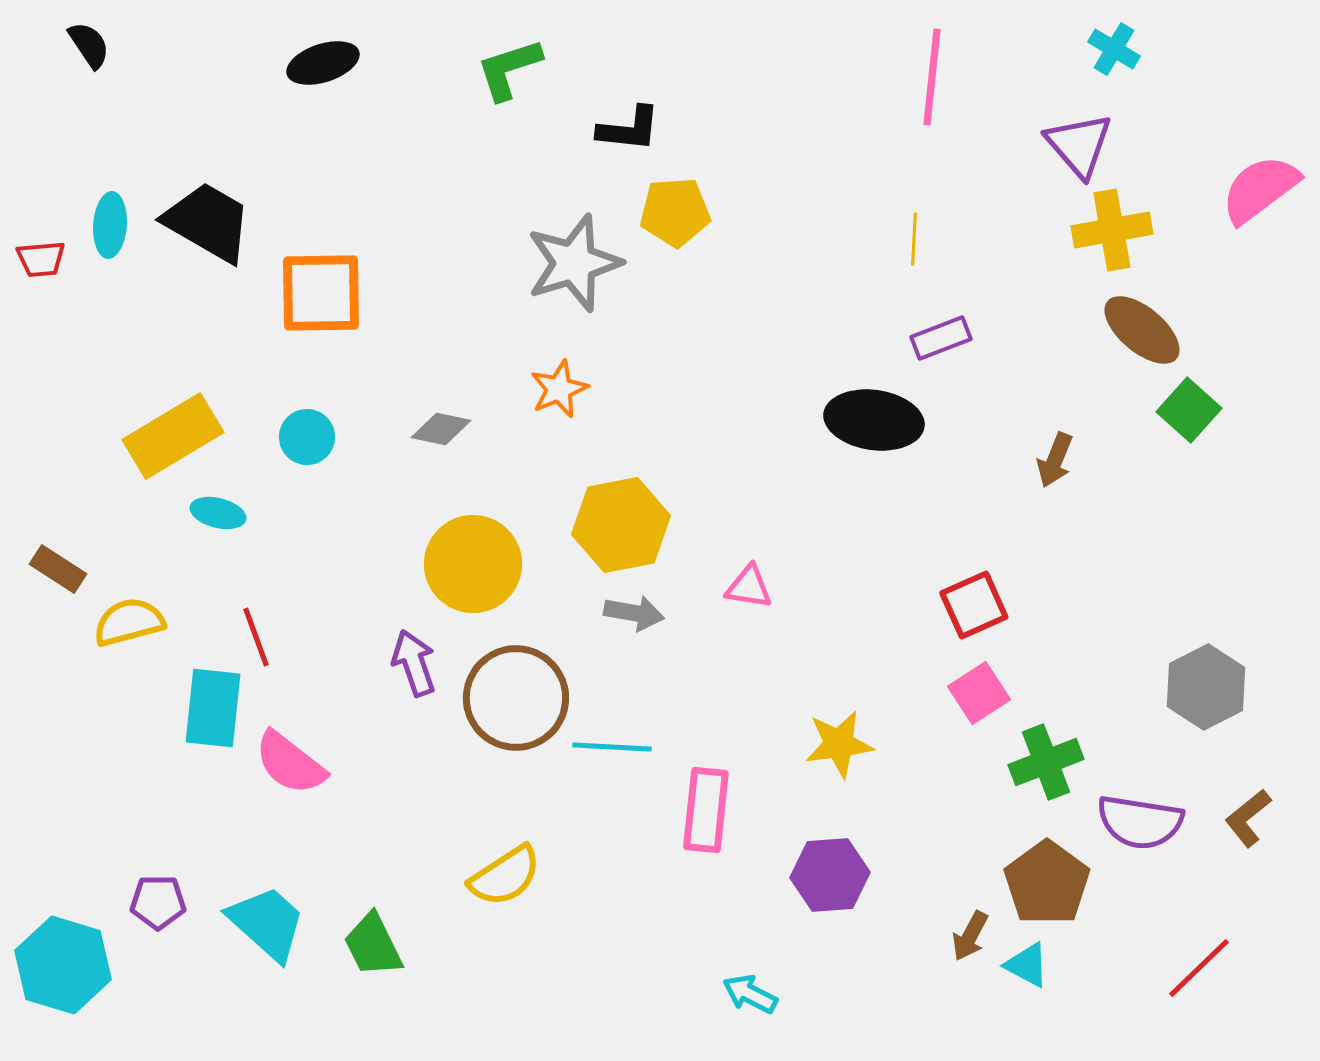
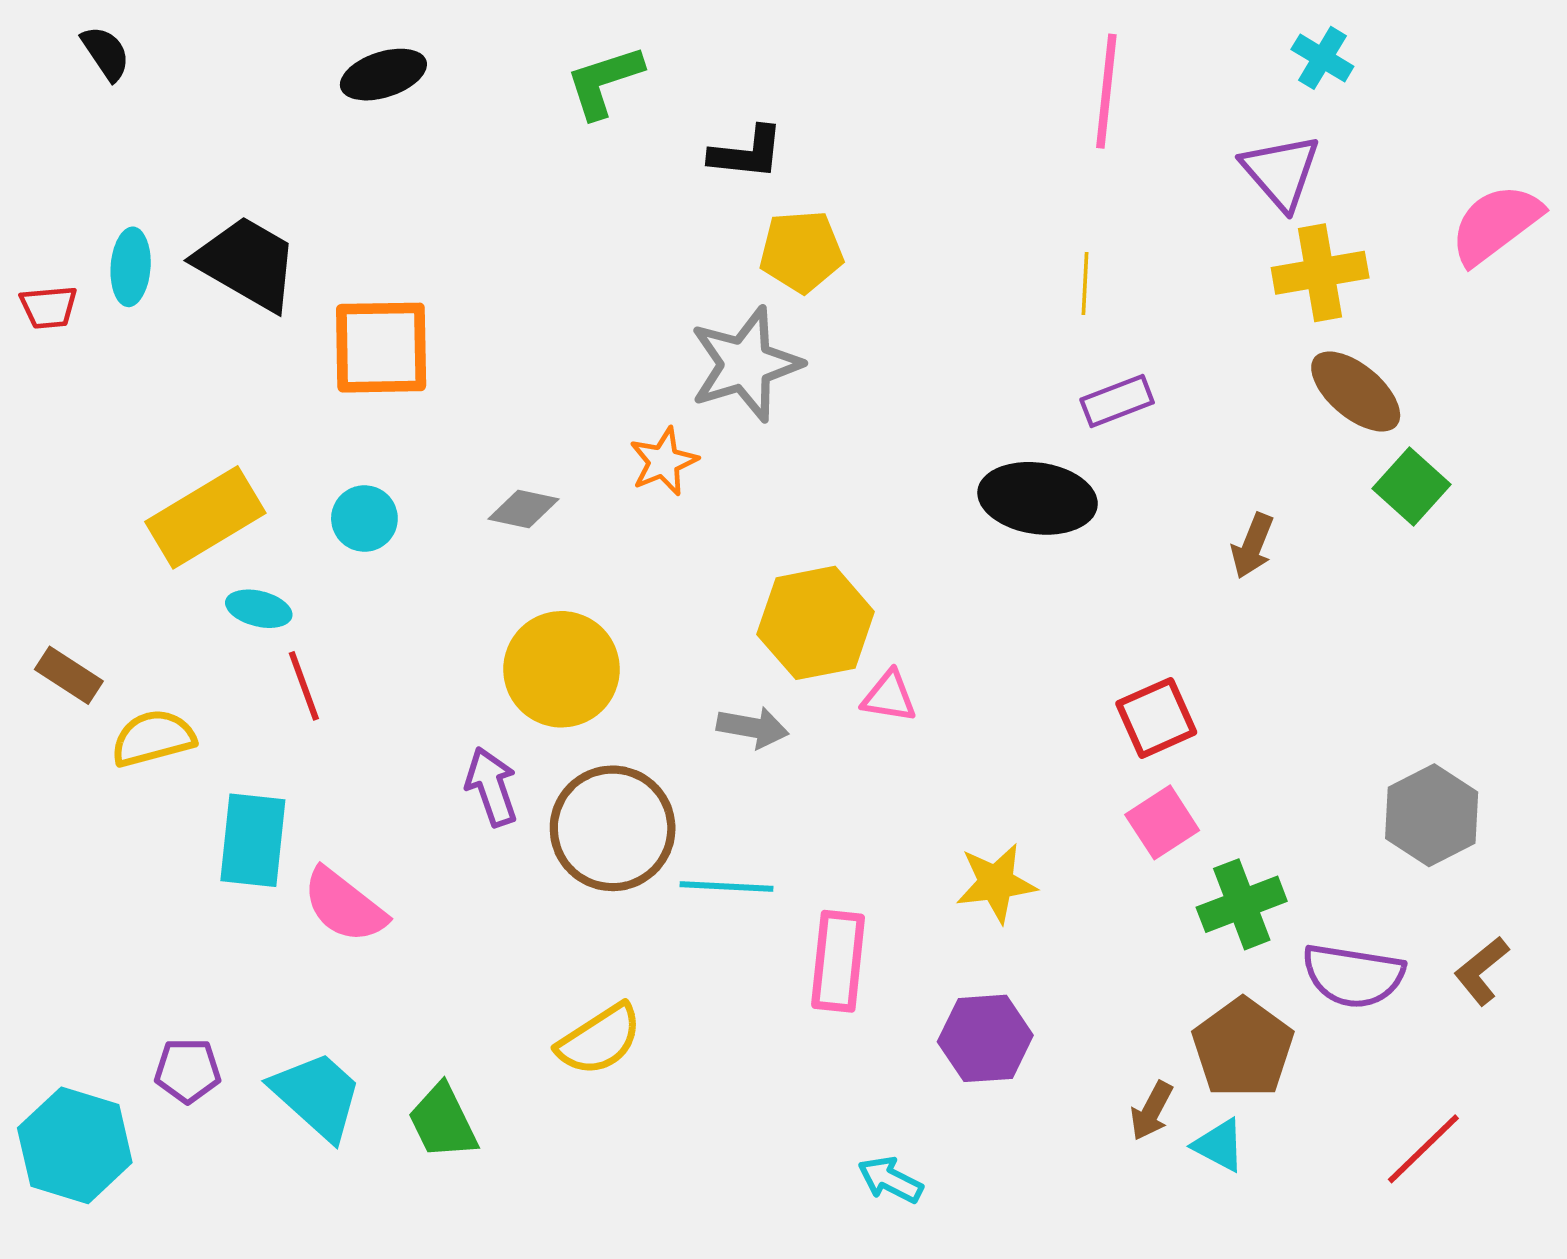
gray star: (574, 263) -> (746, 364), moved
yellow hexagon: (621, 525) -> (816, 623), moved
red line: (256, 637) -> (304, 686), moved

